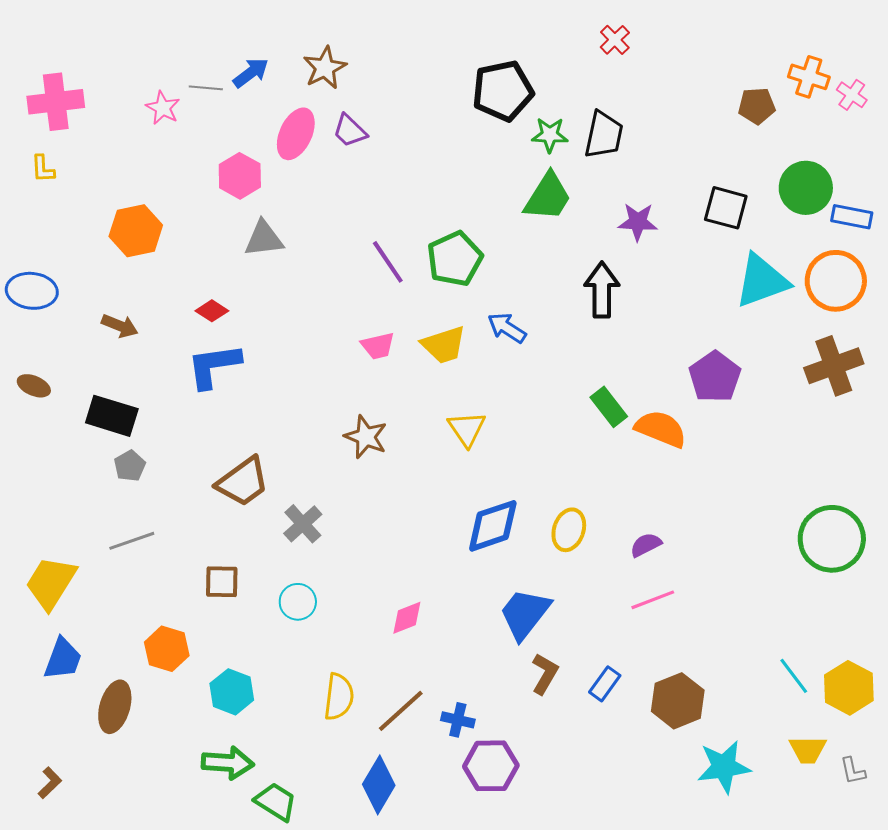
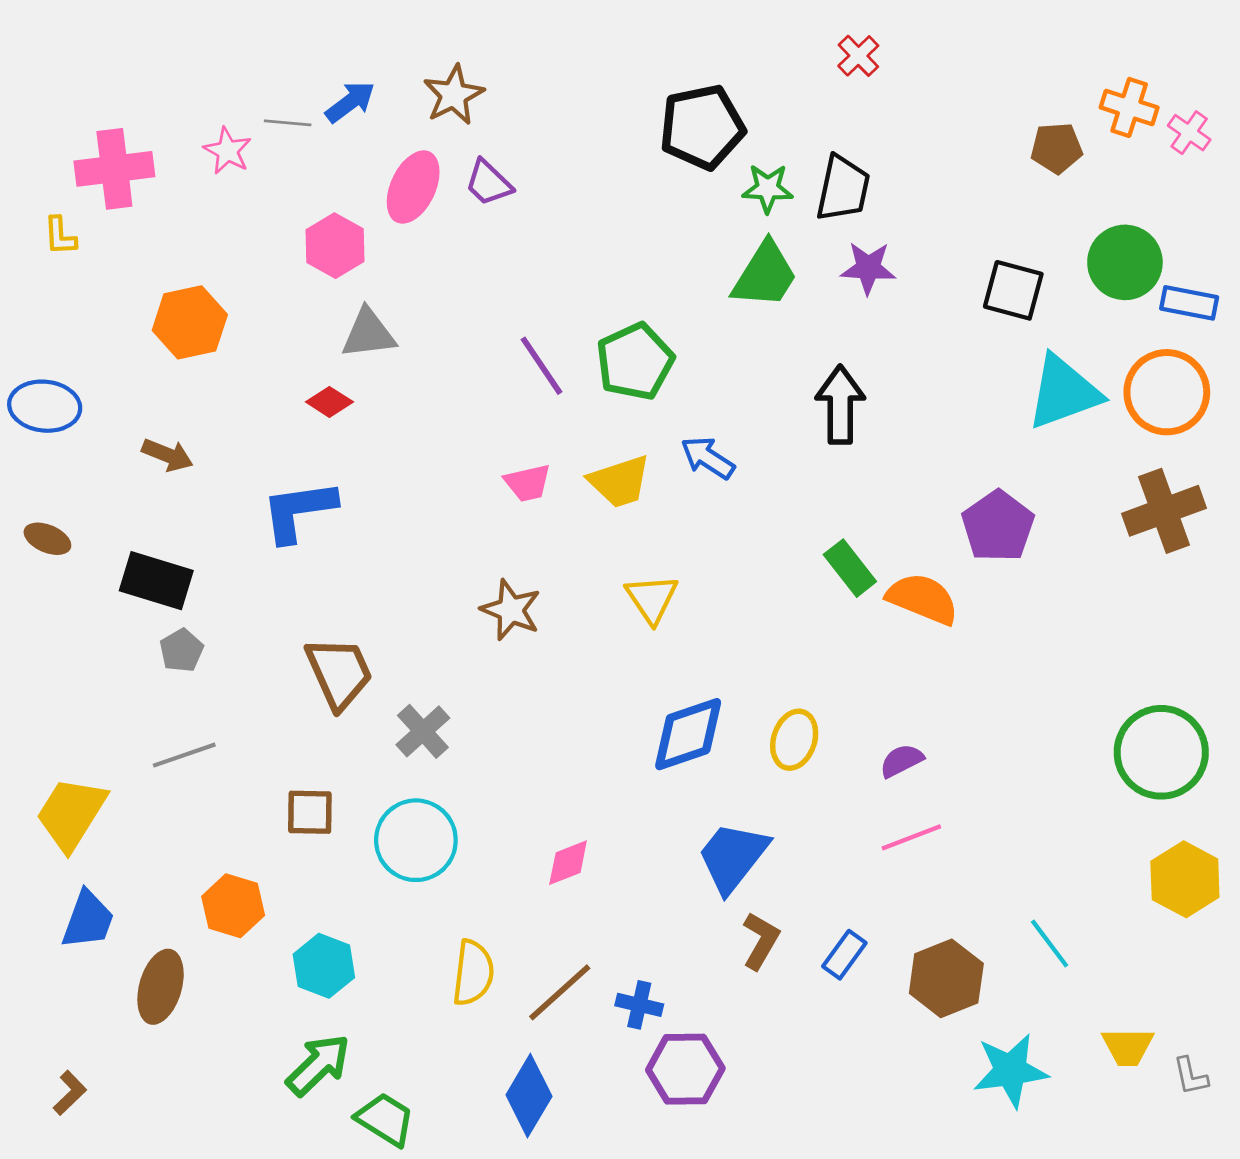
pink cross: (56, 102) -> (114, 169), moved
purple star: (638, 222) -> (868, 268), moved
red diamond: (212, 311) -> (329, 402), moved
brown trapezoid: (243, 482) -> (339, 673), turned -78
cyan circle: (298, 602) -> (416, 840), size x1.6
cyan line: (794, 676) -> (1050, 943), moved
yellow hexagon: (849, 688) -> (1185, 879), moved
green arrow: (228, 763) -> (318, 1065), turned -48

